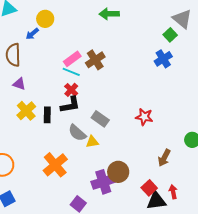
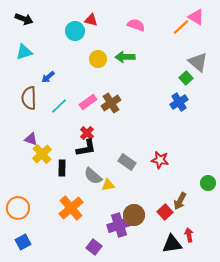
yellow circle: (45, 19) -> (98, 59), moved
cyan line: (71, 72) -> (59, 106), moved, turned -66
purple triangle: (19, 84) -> (31, 139), moved
black rectangle: (47, 115) -> (62, 168), moved
gray rectangle: (100, 119) -> (127, 162), moved
red square: (149, 188) -> (165, 212), moved

